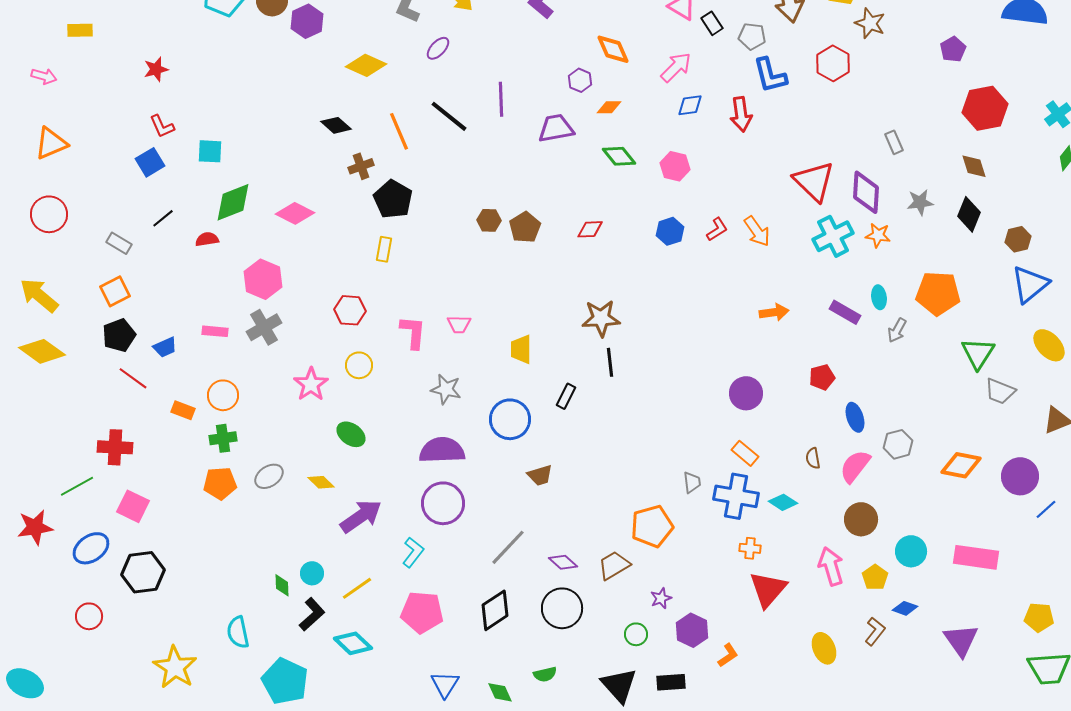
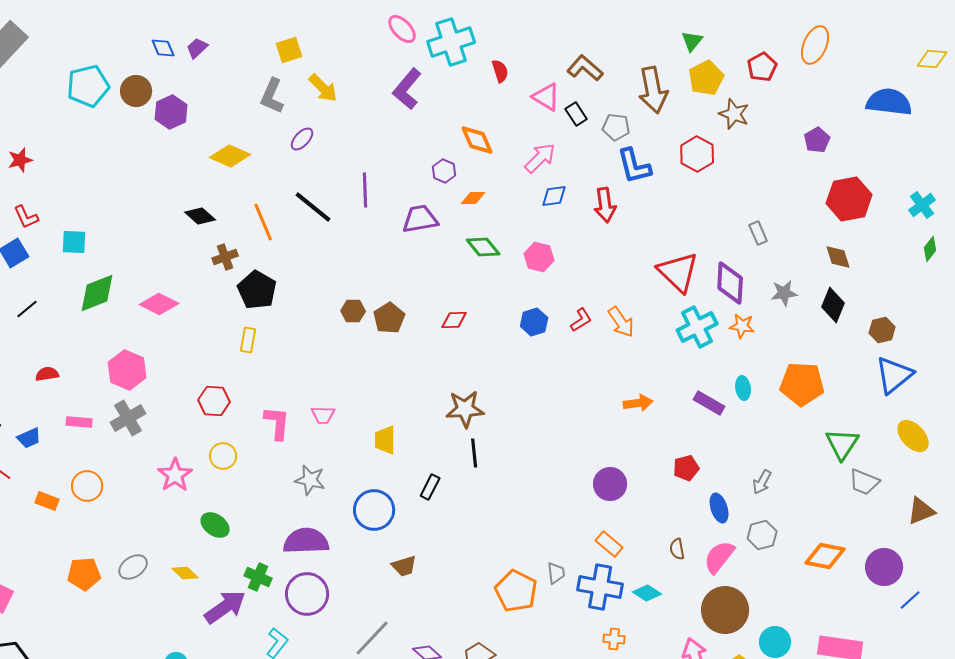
red semicircle: (207, 239) -> (47, 374), moved
gray arrow: (897, 330) -> (762, 482), moved
green cross: (223, 438) -> (258, 577), moved, turned 32
brown circle: (861, 519) -> (725, 610), size x1.4
orange pentagon: (652, 526) -> (516, 591), moved, turned -30

